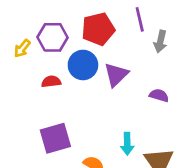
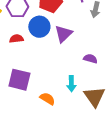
purple semicircle: (159, 95) -> (90, 59), moved
purple square: (55, 138) -> (19, 80), turned 30

